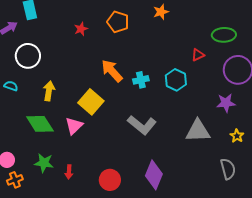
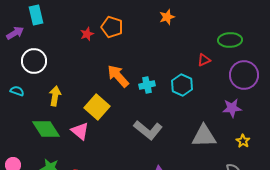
orange pentagon: (118, 22) -> (112, 27), moved
pink triangle: (74, 126) -> (80, 131), turned -36

